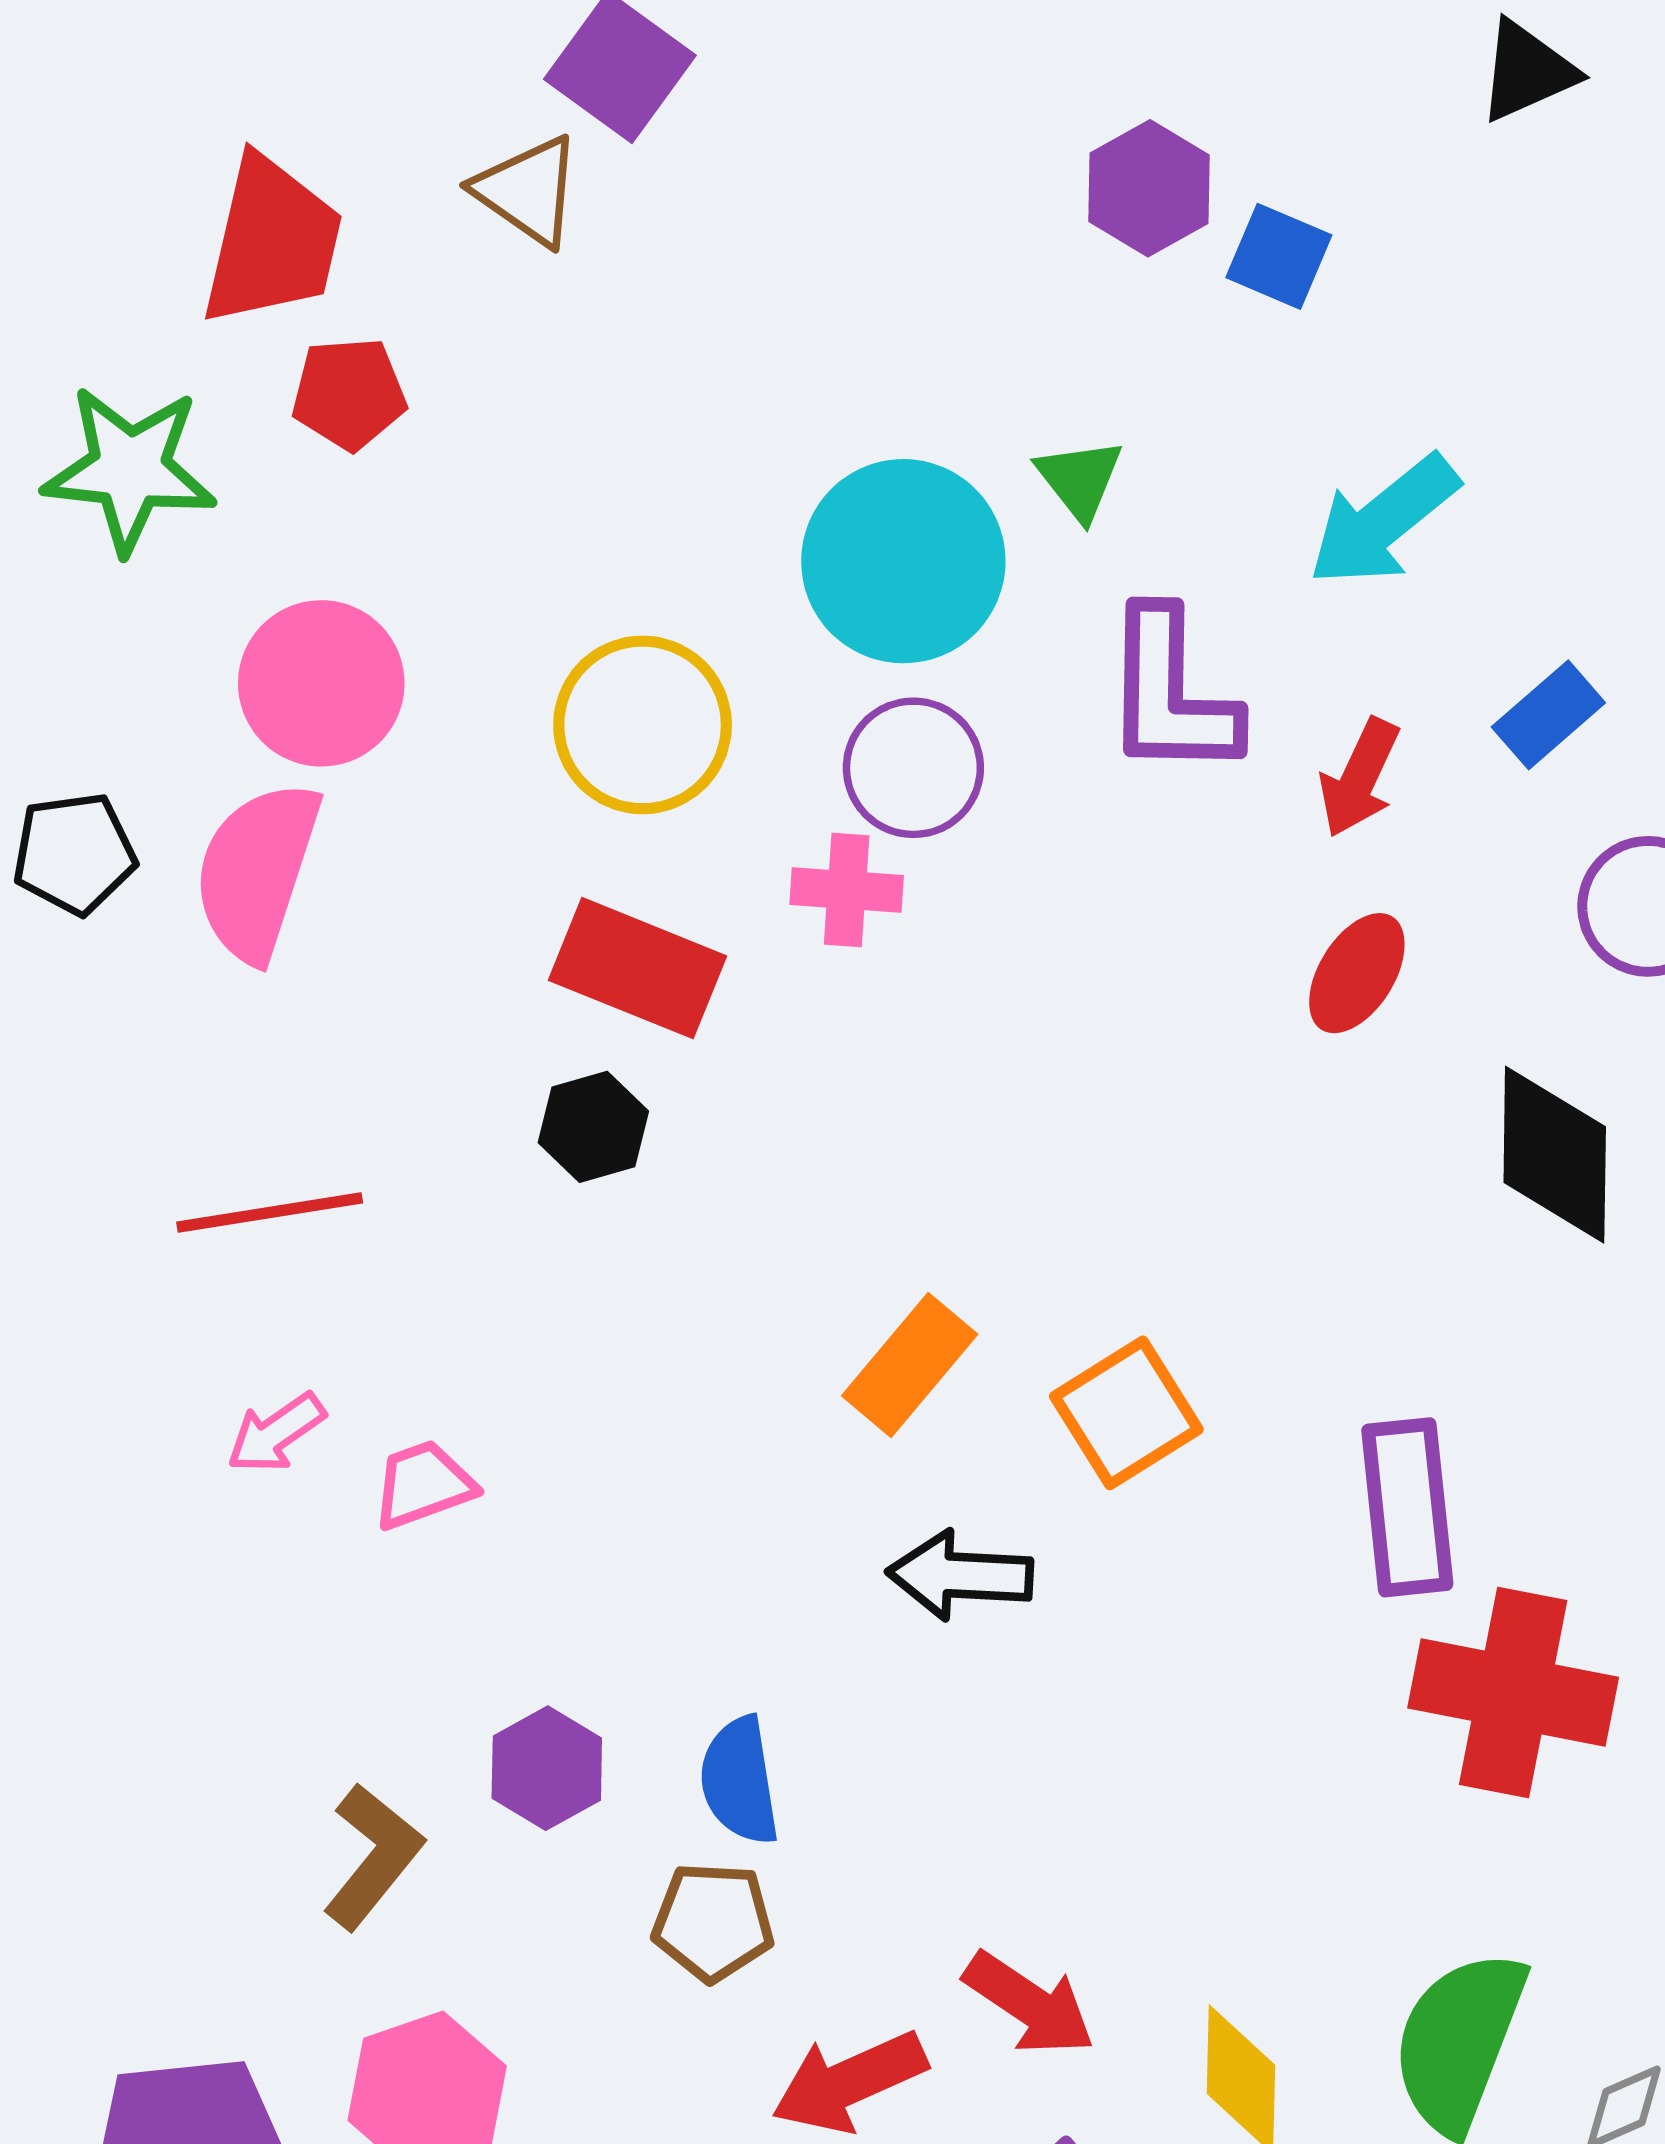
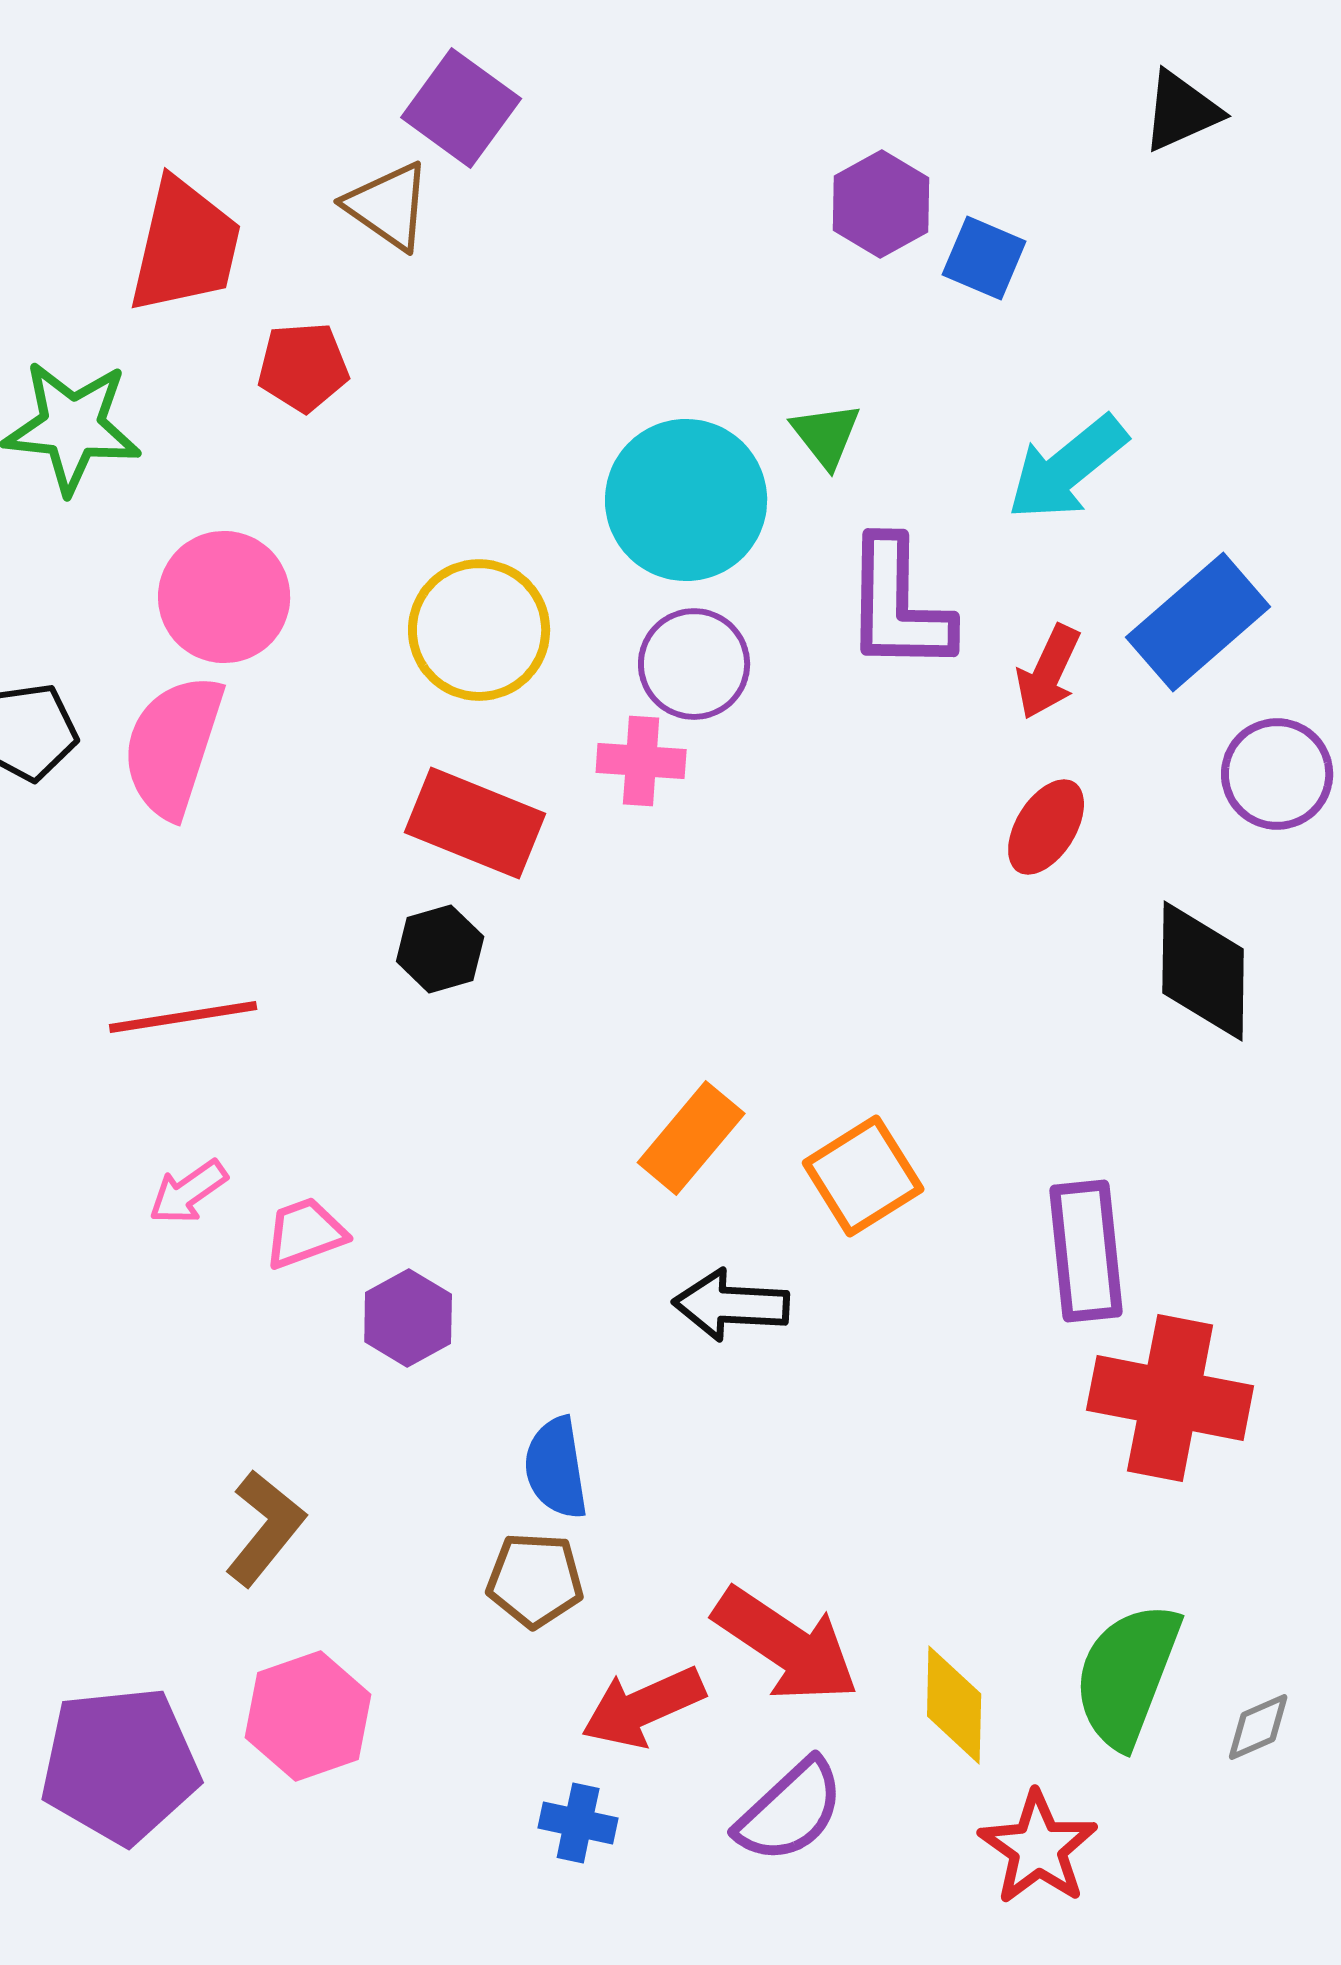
red pentagon: (349, 394) -> (303, 367), moved
blue rectangle: (1548, 715) -> (1198, 622), size x1.6
purple hexagon: (547, 1768) -> (408, 1318), moved
red arrow: (1029, 2004) -> (786, 1645), size x1.4

